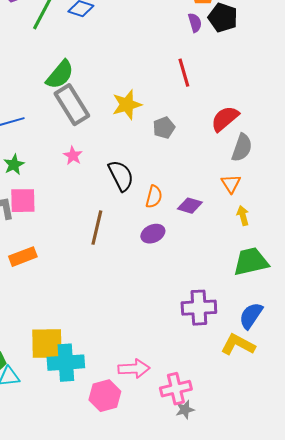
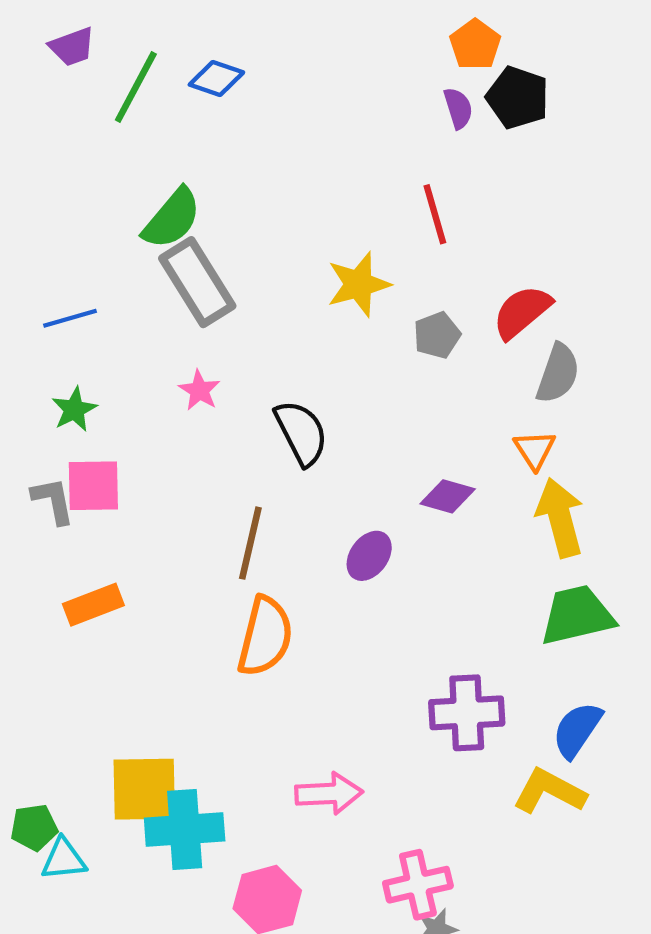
yellow star: (127, 105) -> (359, 284), moved
gray pentagon: (164, 128) -> (437, 335), moved
orange semicircle: (154, 197) -> (265, 636), moved, size x1.6
yellow arrow: (243, 216) -> (560, 518), size x1.8
purple ellipse: (153, 234) -> (369, 556), turned -30
pink arrow: (134, 369) -> (329, 793), moved

